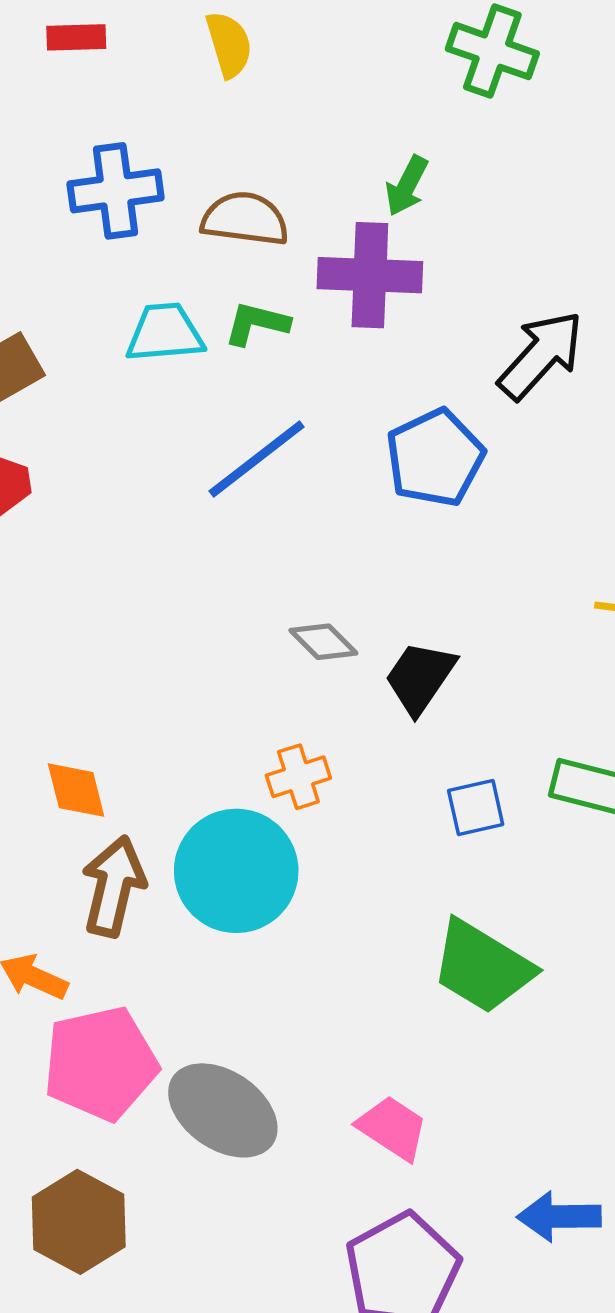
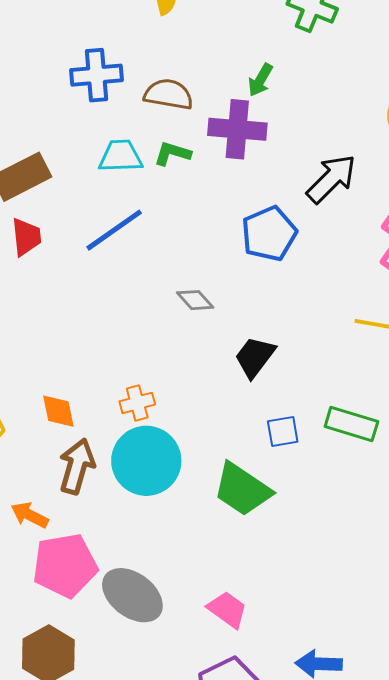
blue line: (257, 459) -> (114, 230), moved
gray diamond: (323, 642) -> (195, 300), moved
orange cross: (298, 777) -> (137, 403), moved
green trapezoid: (482, 967) -> (242, 489), moved

